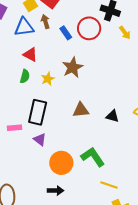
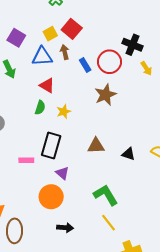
brown star: (73, 67) -> (105, 95), moved
purple triangle: (40, 139) -> (62, 173), moved
orange circle: (61, 163) -> (51, 197), moved
yellow line: (109, 185) -> (109, 223), moved, turned 30

